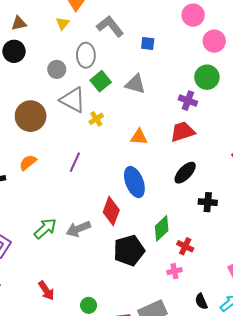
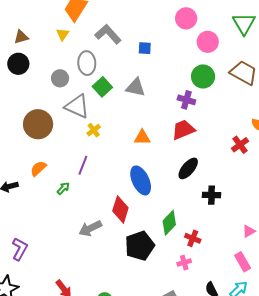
yellow cross: (96, 119) -> (94, 130), moved
green arrow: (45, 229) -> (63, 188), moved, size x0.6

